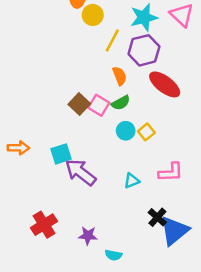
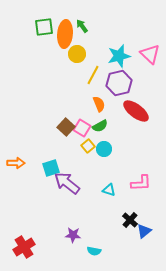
yellow square: (146, 132) -> (88, 146), moved
cyan triangle: (132, 181) -> (109, 190), turned 40
red cross: (44, 225) -> (24, 247), moved
blue triangle: (174, 231) -> (144, 231), size x0.6

